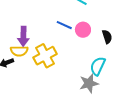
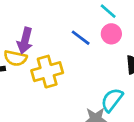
pink circle: (83, 30) -> (111, 34), moved

